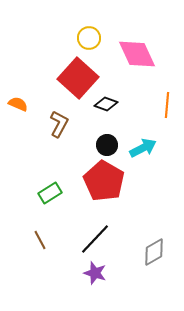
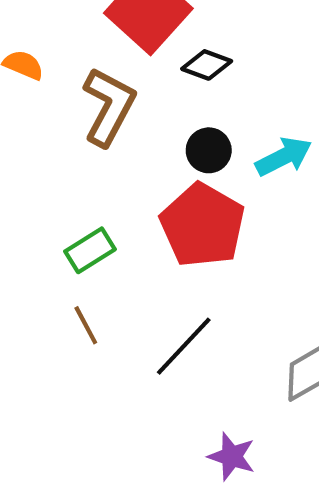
brown L-shape: (59, 124) -> (109, 107), size x1.4
brown line: (40, 240) -> (86, 325), moved
purple star: (95, 273) -> (232, 456), moved

